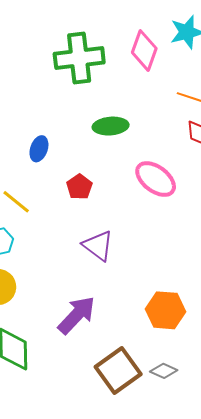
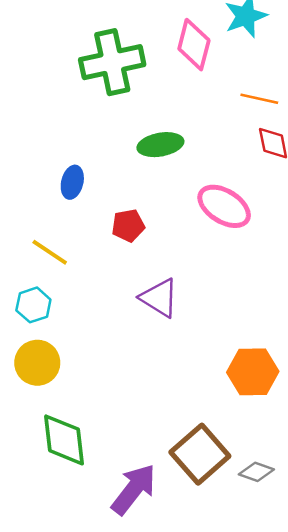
red pentagon: (79, 187) -> (128, 226), turned 30
purple arrow: (77, 315) -> (134, 489), moved
gray diamond: (164, 371) -> (256, 472), moved

